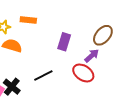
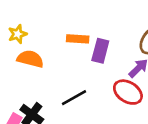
orange rectangle: (28, 20) -> (78, 39), moved

